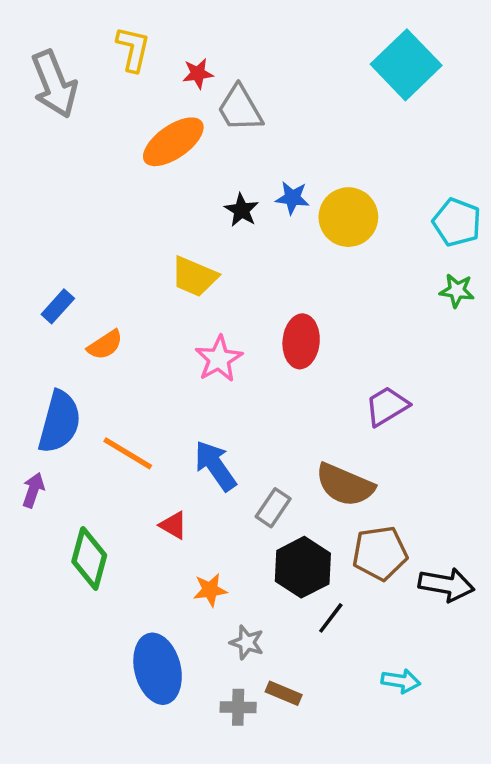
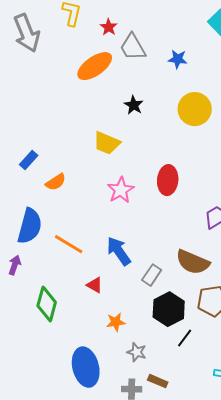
red star: (198, 74) -> (109, 27), turned -30
blue star: (292, 198) -> (178, 59), moved

